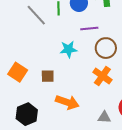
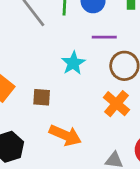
cyan star: (68, 49) -> (73, 63), turned -30

